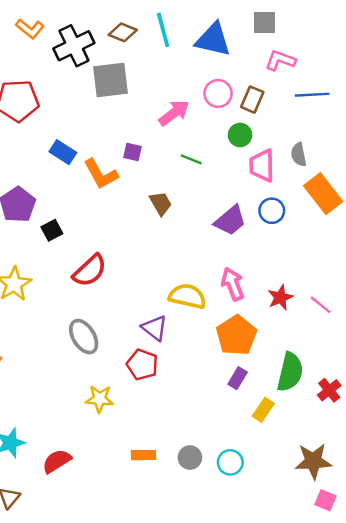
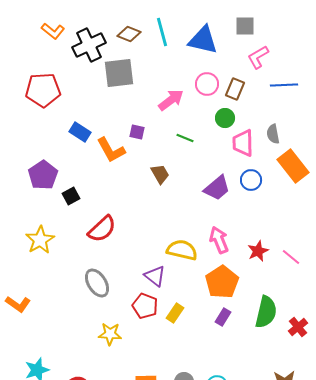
pink L-shape: (280, 60) -> (258, 57), turned -50
yellow rectangle: (263, 410) -> (175, 313), moved

